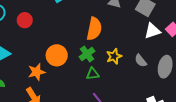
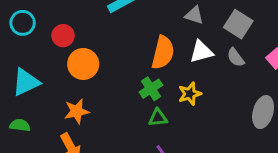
white triangle: (152, 31) -> (201, 52), moved
orange circle: (57, 55) -> (83, 64), moved
gray semicircle: (141, 61) -> (236, 57), moved

